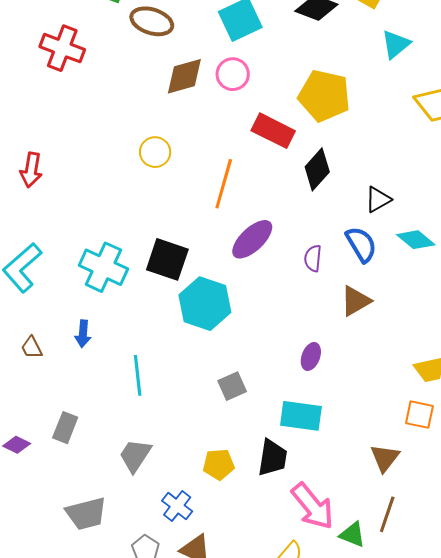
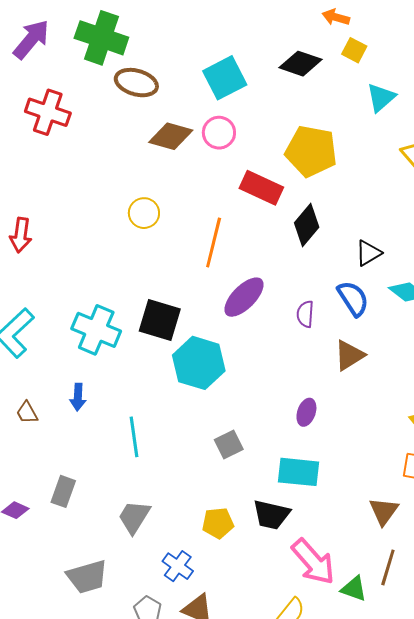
brown diamond: (184, 76) -> (171, 136), turned 33
black trapezoid: (272, 458) -> (271, 515), turned 96

